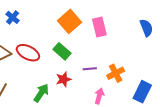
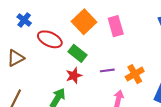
red ellipse: (28, 53) -> (50, 39), moved
red star: (64, 79) -> (74, 75), moved

